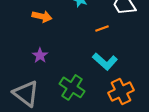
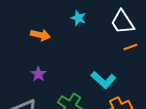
orange line: (102, 28) -> (130, 47), moved

